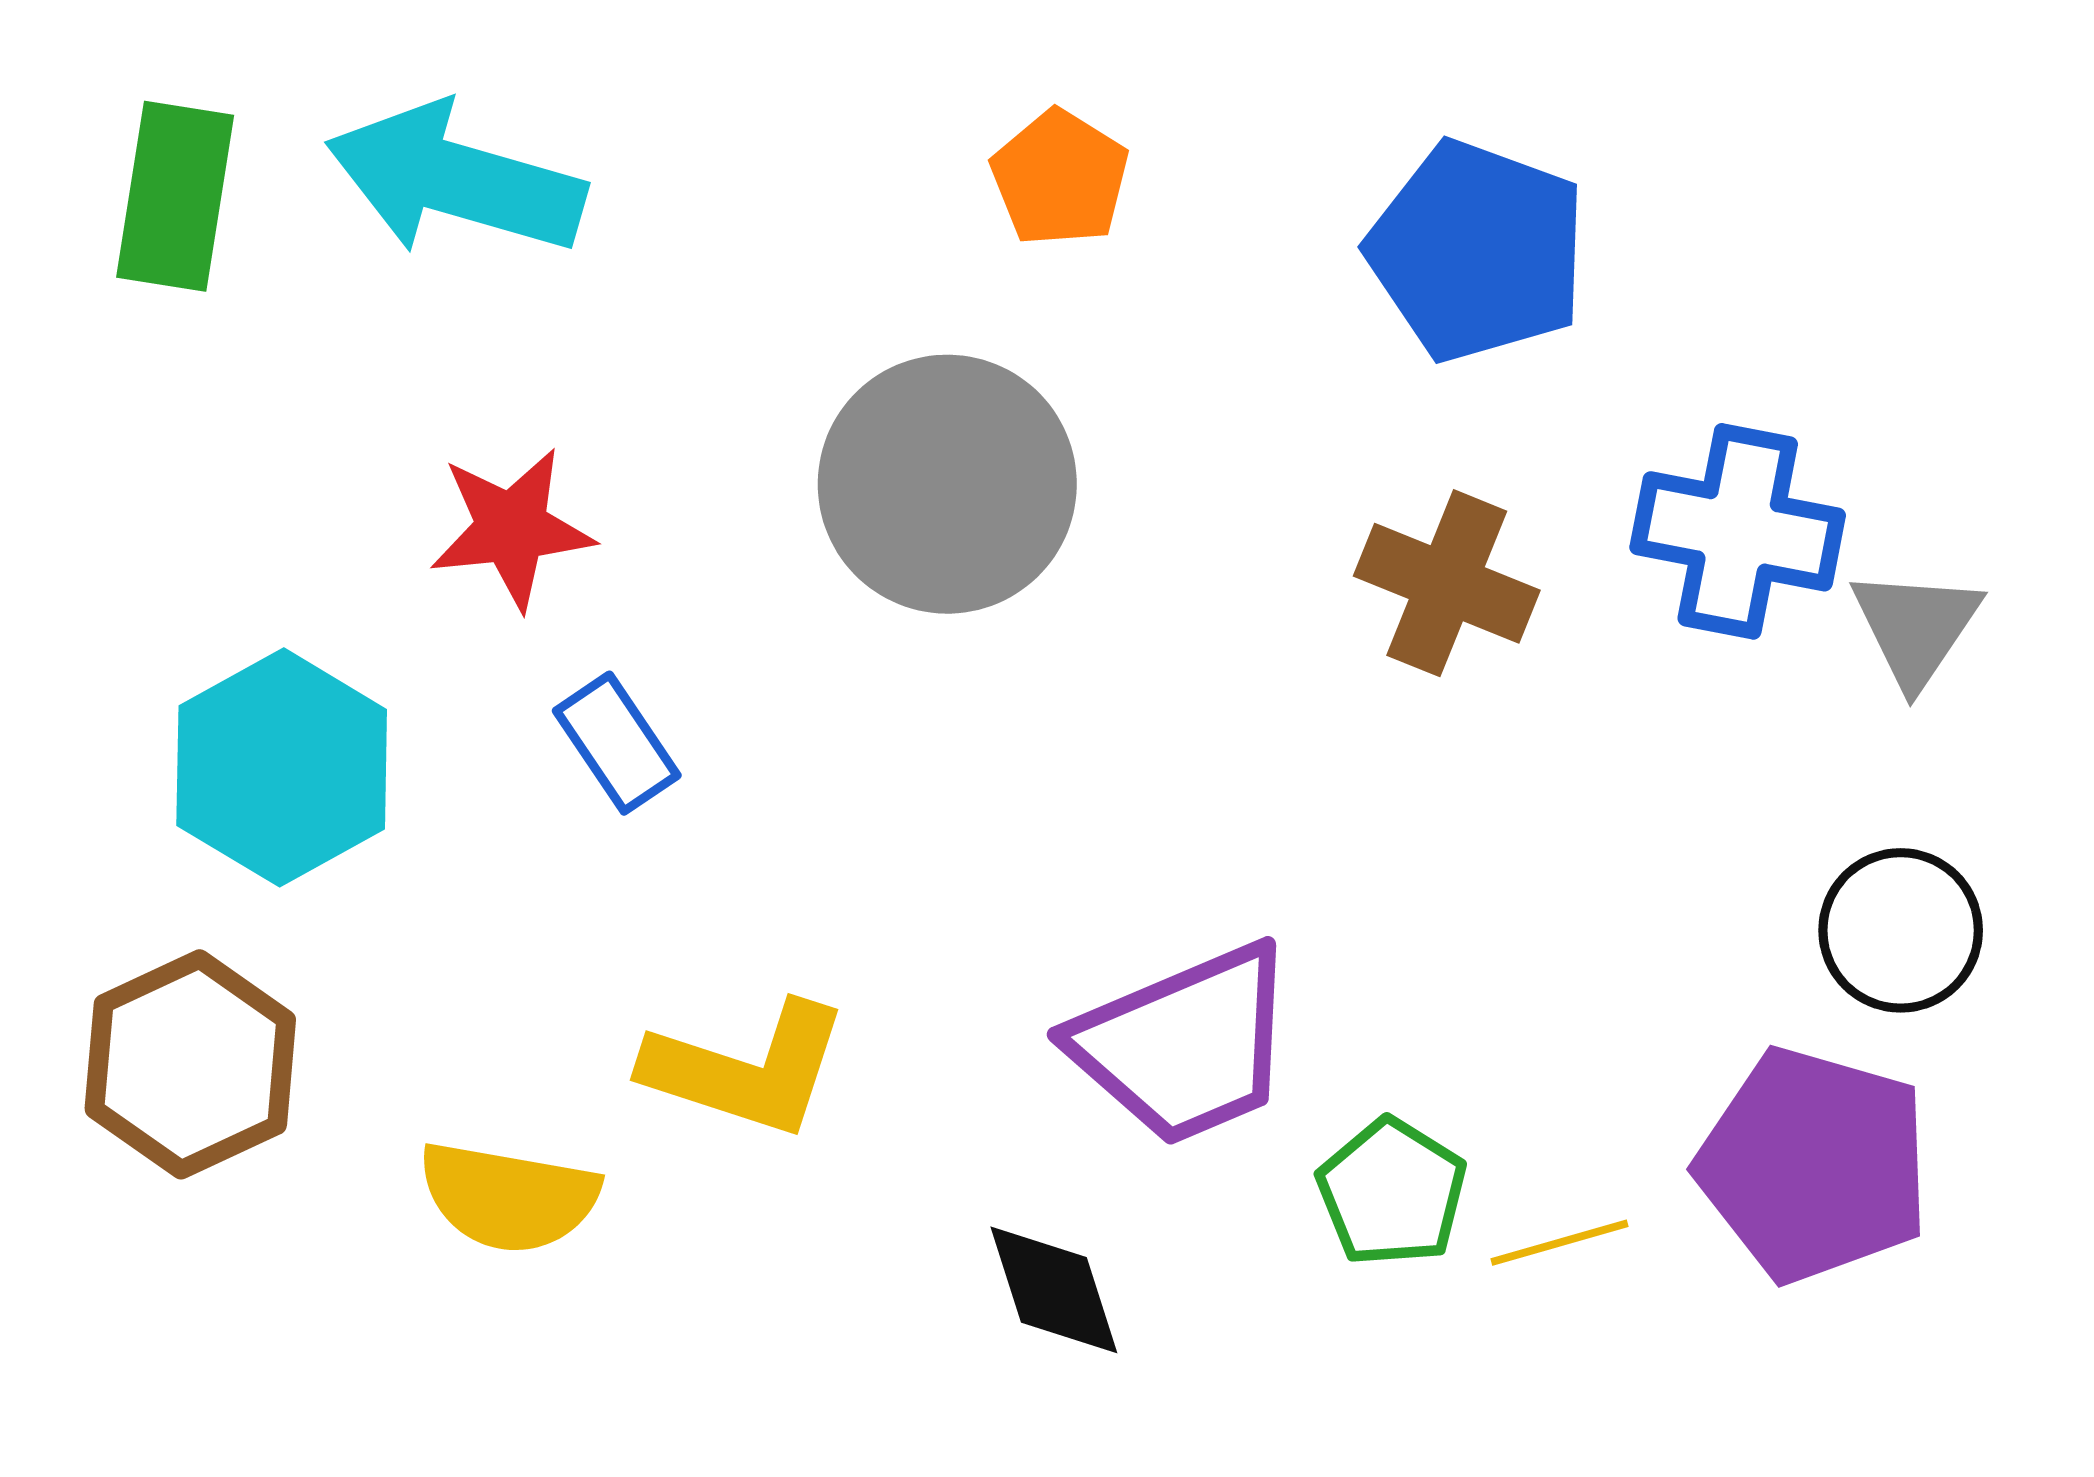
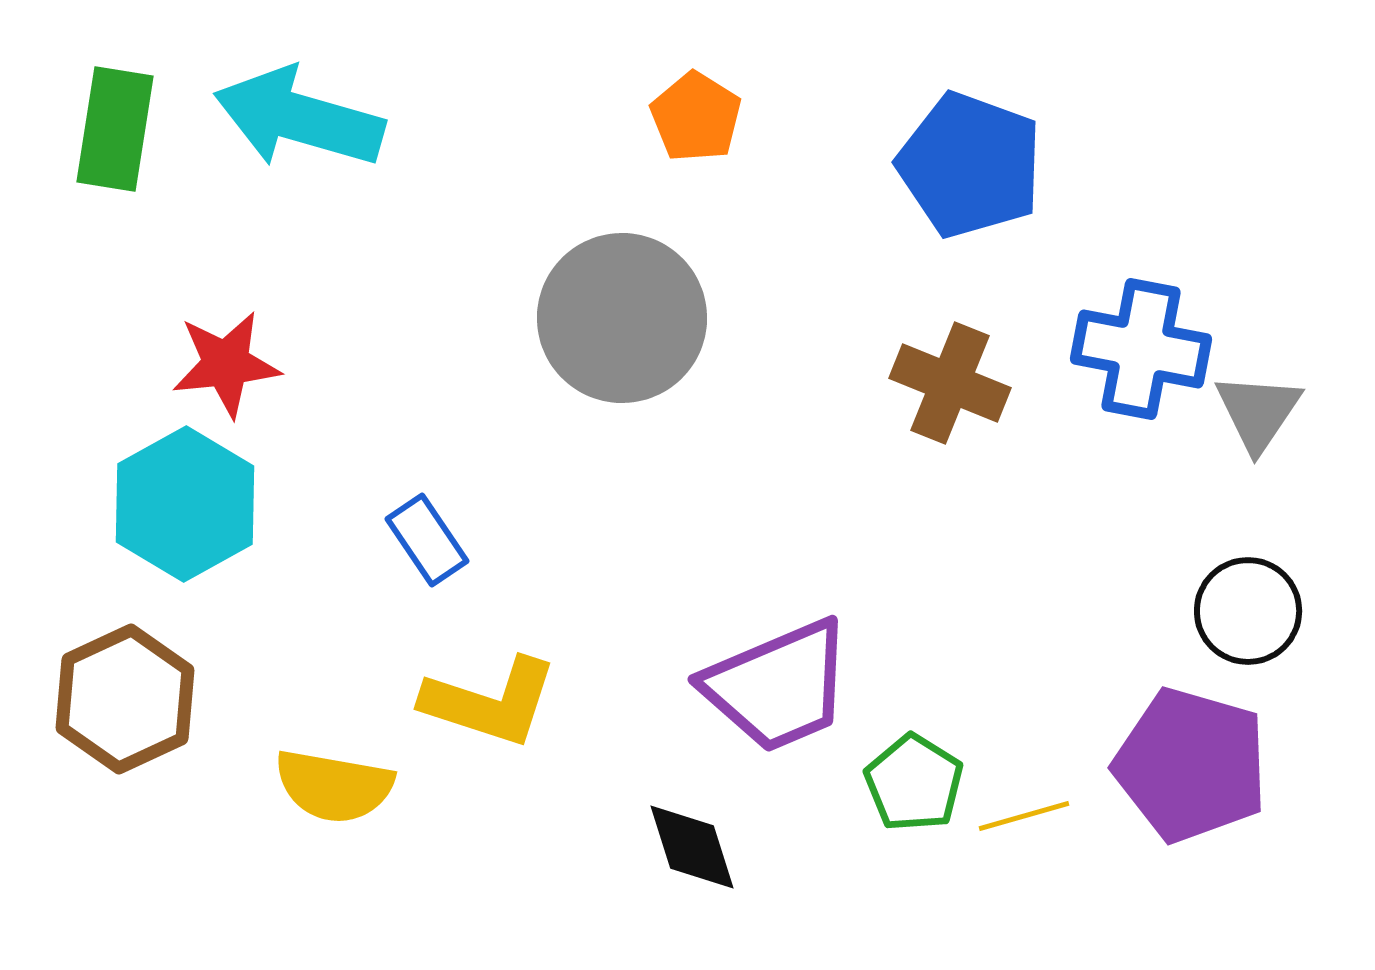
red star: (512, 528) -> (226, 364), moved
blue rectangle: (617, 743) -> (427, 540), moved

